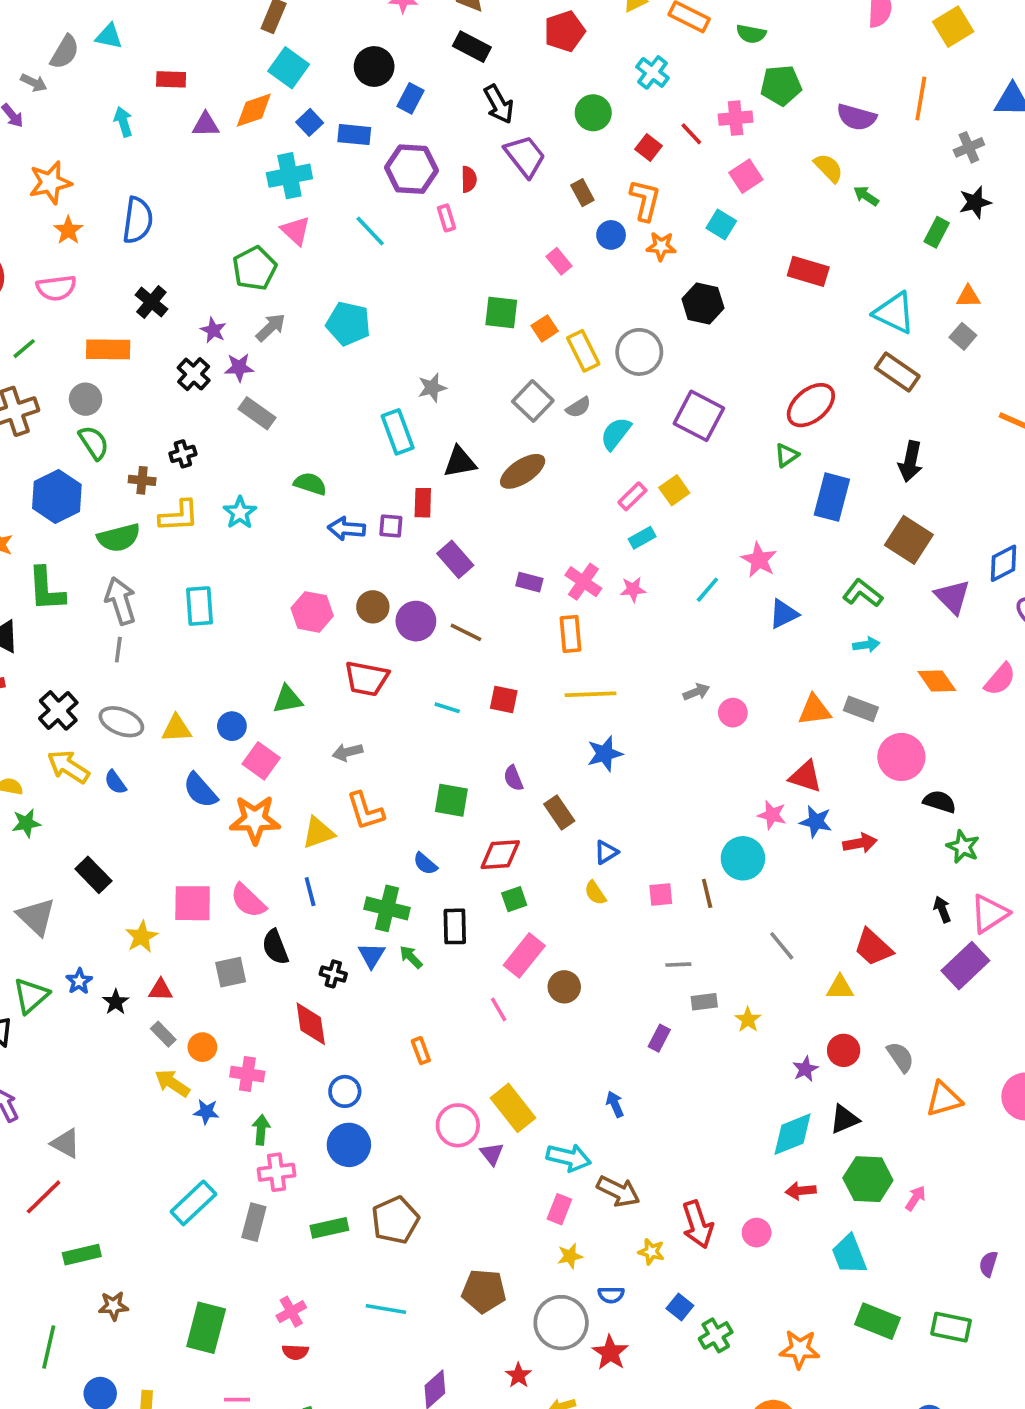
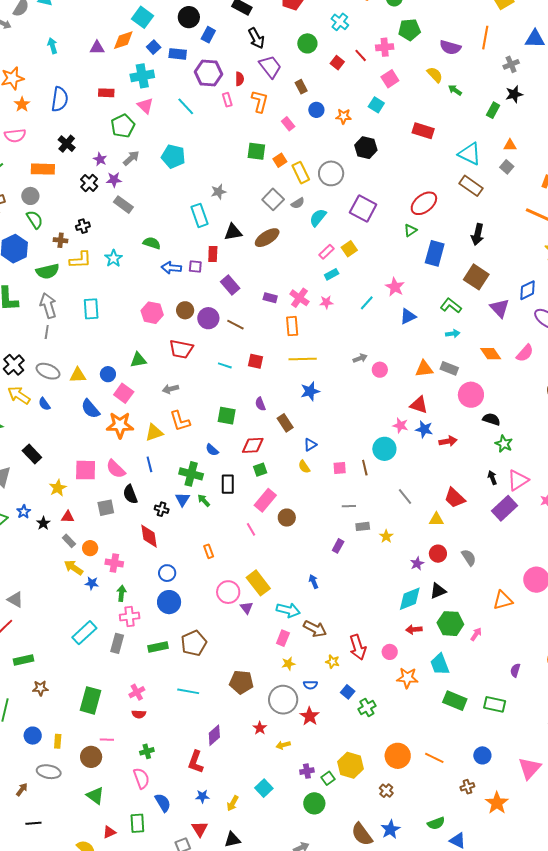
red rectangle: (171, 79) -> (106, 93), moved
orange L-shape: (645, 200) -> (260, 101), moved
orange triangle: (944, 1099) -> (503, 600), moved
orange star: (800, 1349) -> (407, 678), moved

